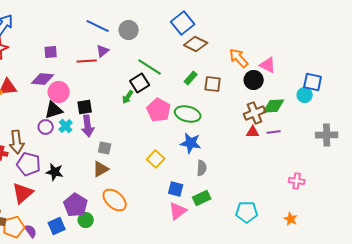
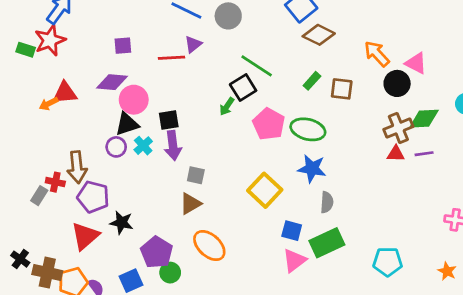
yellow square: (156, 159) -> (265, 190), size x1.4
black star: (55, 172) -> (122, 223), moved
green rectangle: (202, 198) -> (327, 243), size x1.4

